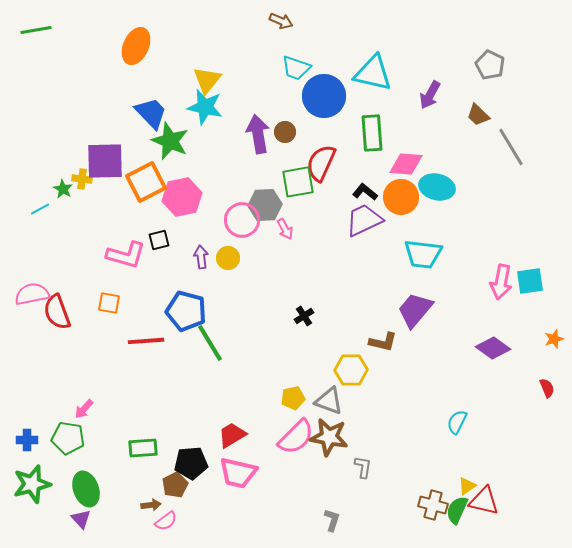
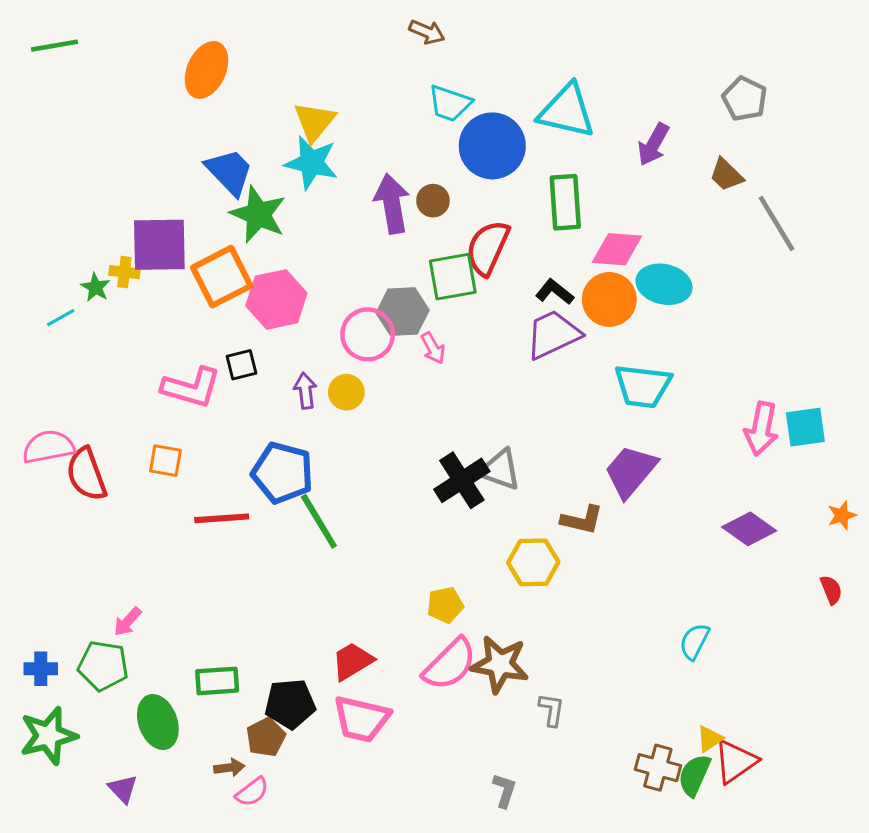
black cross: (304, 316) -> (462, 480), size x1.8
gray triangle: (329, 401) -> (500, 470), moved
green ellipse: (86, 489) -> (158, 722), moved
red triangle: (484, 501) -> (735, 762), turned -48

